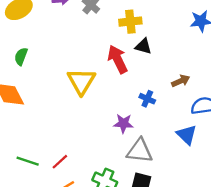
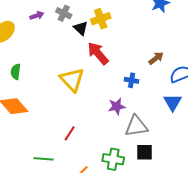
black triangle: (143, 46) -> (81, 28), moved, turned 42
blue triangle: (187, 135) -> (173, 102), turned 30
red line: (60, 162) -> (70, 133), moved

